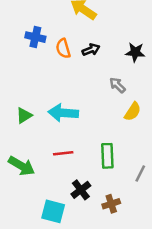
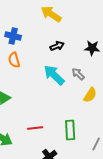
orange semicircle: (63, 48) -> (14, 60), moved
cyan arrow: (63, 113) -> (54, 75), moved, turned 40

